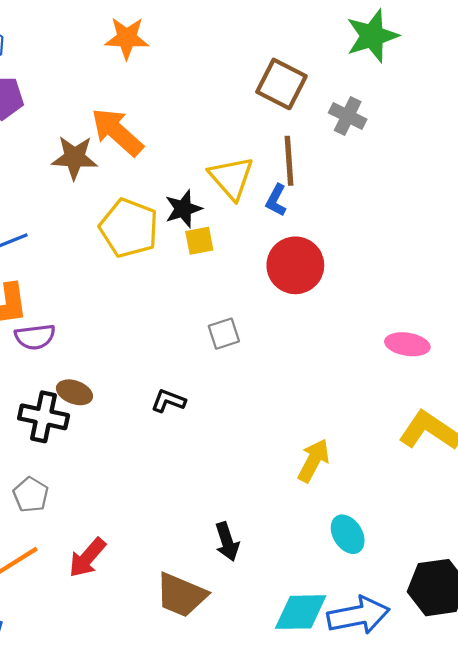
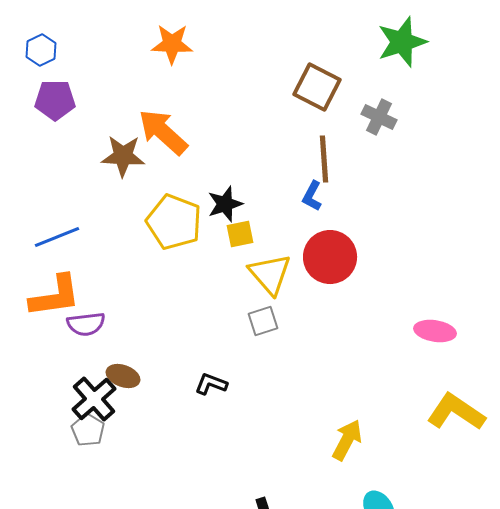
yellow triangle: (231, 178) -> (270, 274), moved
black cross: (44, 417) -> (94, 399), turned 36
gray pentagon: (31, 495) -> (88, 430), moved

